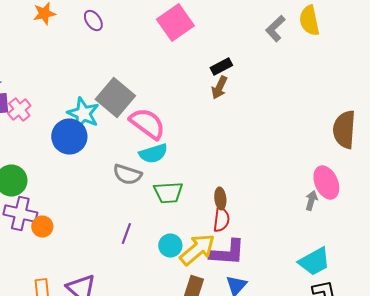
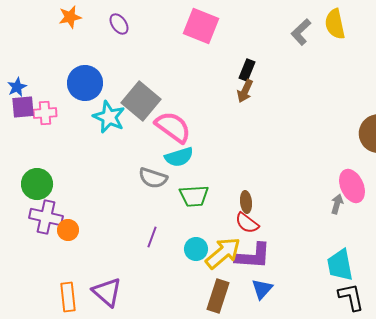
pink square: (175, 22) -> (201, 26), turned -33
black rectangle: (221, 66) -> (247, 70), turned -40
pink cross: (19, 110) -> (45, 113), turned 35
blue circle: (69, 136) -> (85, 83), moved
red semicircle: (221, 220) -> (247, 223), turned 120
cyan trapezoid: (314, 262) -> (340, 265), turned 108

